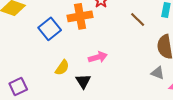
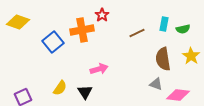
brown line: (138, 19) -> (137, 33), turned -70
yellow semicircle: (62, 68) -> (60, 88), moved

